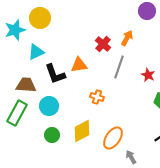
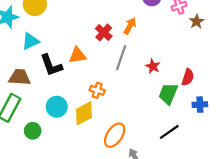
cyan circle: (49, 106) -> (57, 107), moved
yellow diamond: (82, 131) -> (84, 113), moved
green circle: (52, 135) -> (33, 131), moved

